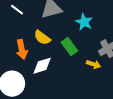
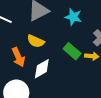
green rectangle: (69, 47) -> (72, 51), moved

